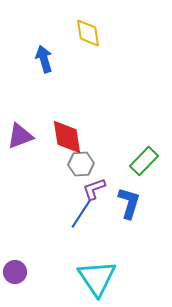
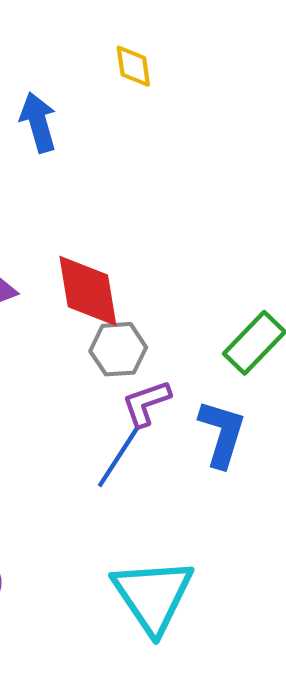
yellow diamond: (88, 33) -> (133, 66), size x0.7

